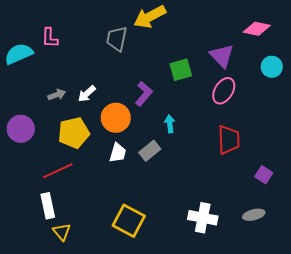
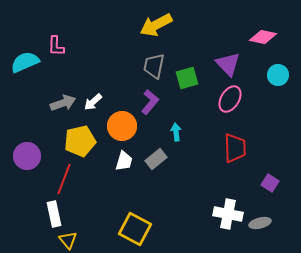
gray trapezoid: (117, 39) -> (154, 66), moved
gray arrow: (57, 95) -> (63, 103), size x1.4
purple circle: (21, 129) -> (27, 156), moved
red line: (58, 171) -> (64, 179), turned -44
white cross: (203, 218) -> (228, 214), moved

